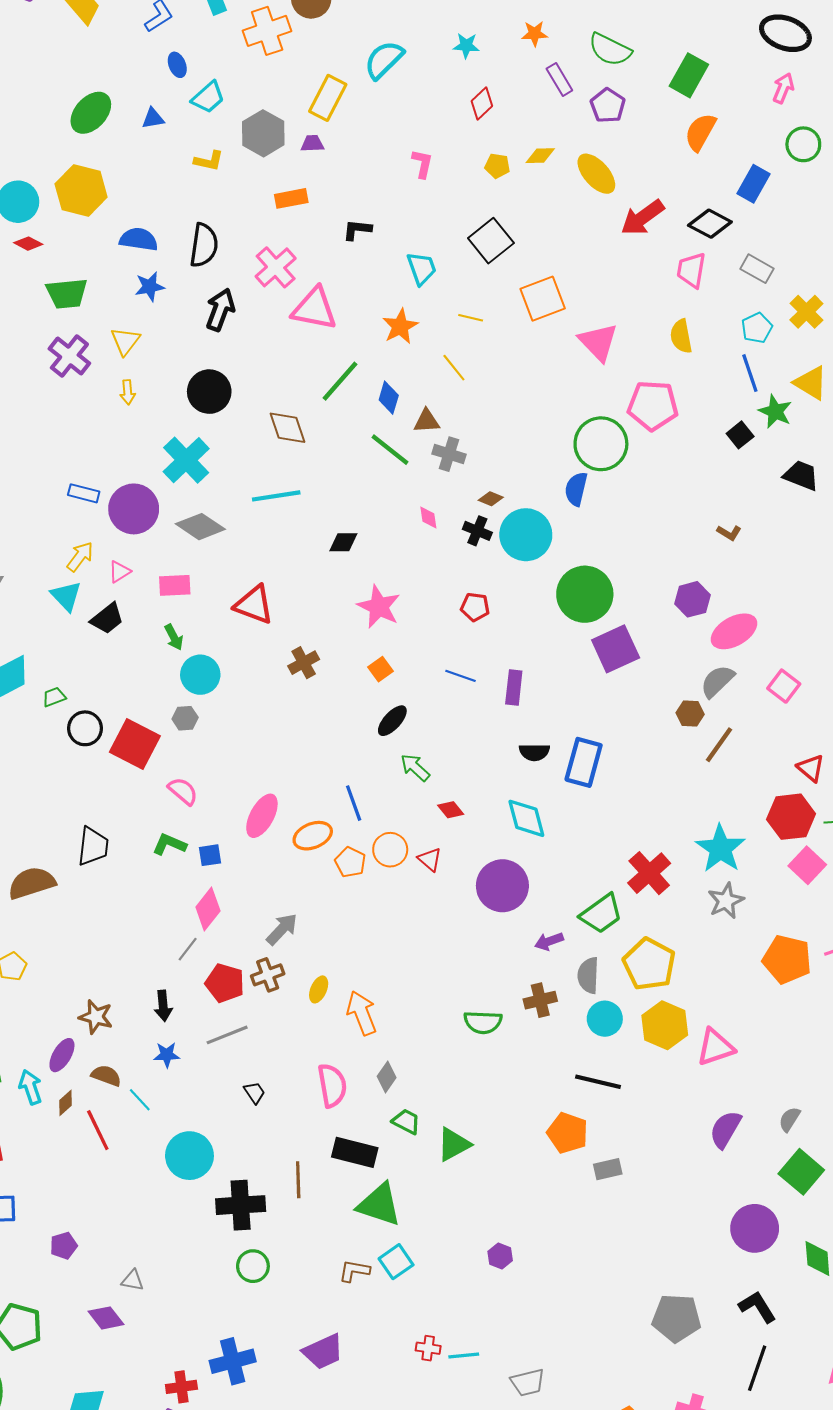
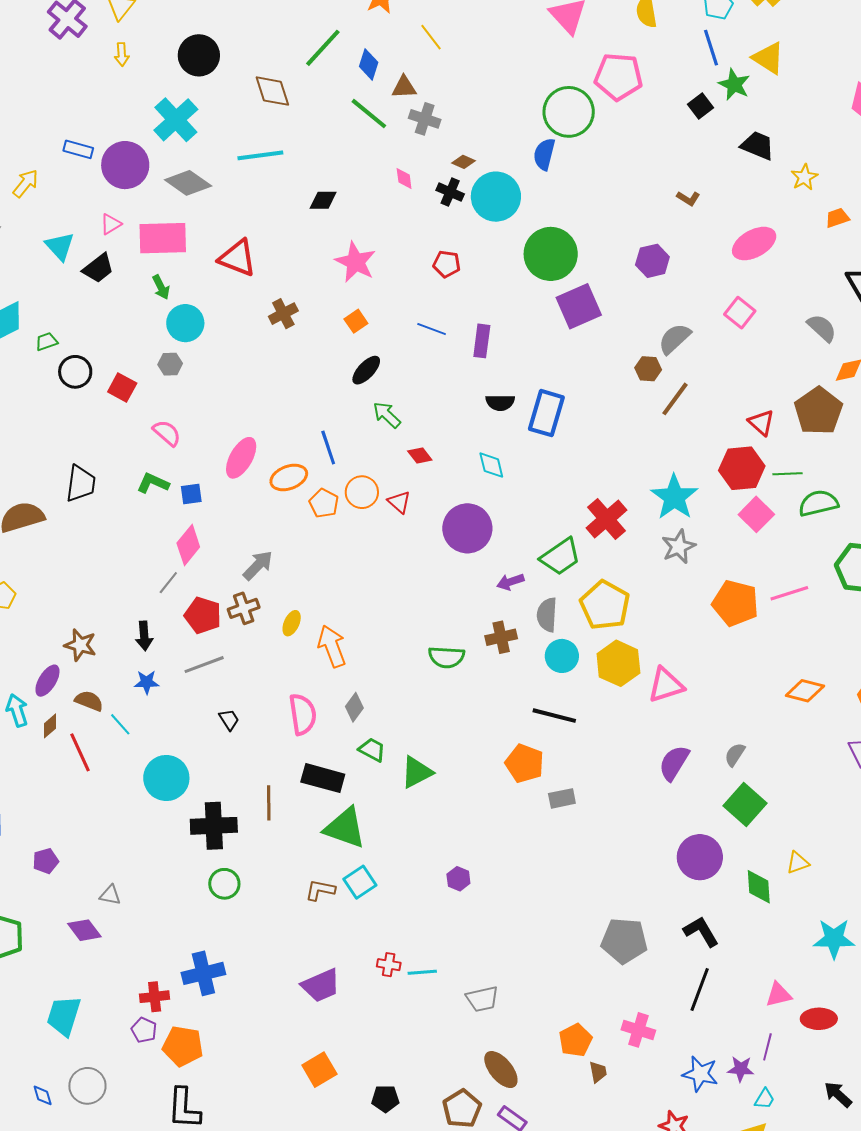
yellow arrow: (80, 557) -> (26, 183), moved
pink rectangle: (175, 585) -> (163, 238), size x1.6
pink ellipse: (734, 631) -> (754, 244), moved
pink square: (784, 686) -> (740, 313), moved
red square: (135, 744) -> (122, 387), size x0.6
cyan diamond: (526, 818) -> (491, 465), size x0.7
purple trapezoid: (323, 1352) -> (321, 985), moved

